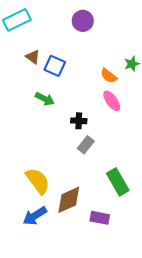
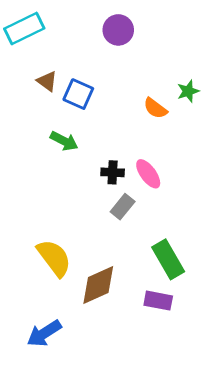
pink ellipse: (112, 101) -> (148, 174), moved
blue arrow: (35, 216) -> (44, 333), moved
purple rectangle: (100, 218) -> (158, 301), moved

